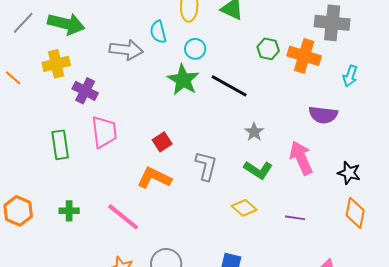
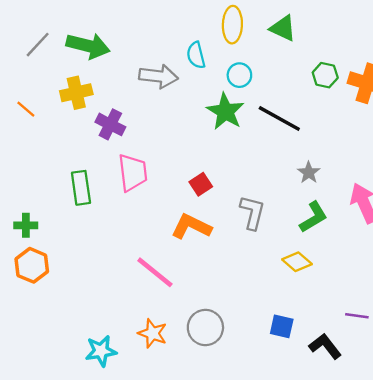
green L-shape: (258, 170) -> (313, 217), turned -64
green cross: (69, 211) -> (26, 225), moved
purple line: (295, 218) -> (357, 316), moved

